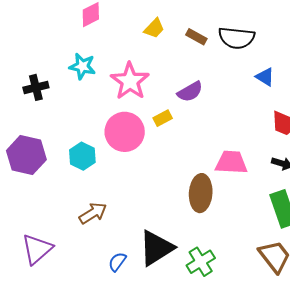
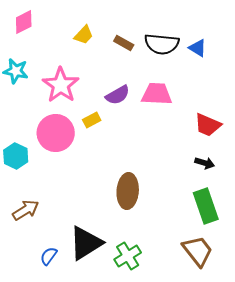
blue triangle: (265, 77) -> (198, 48), moved
pink trapezoid: (231, 162) -> (157, 94), moved

